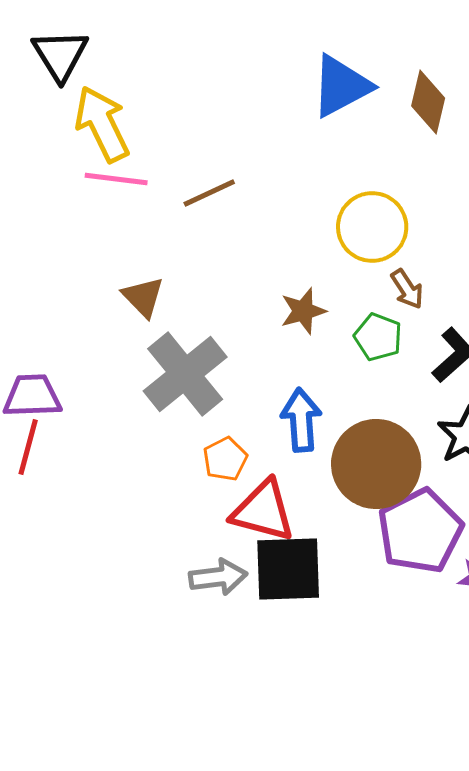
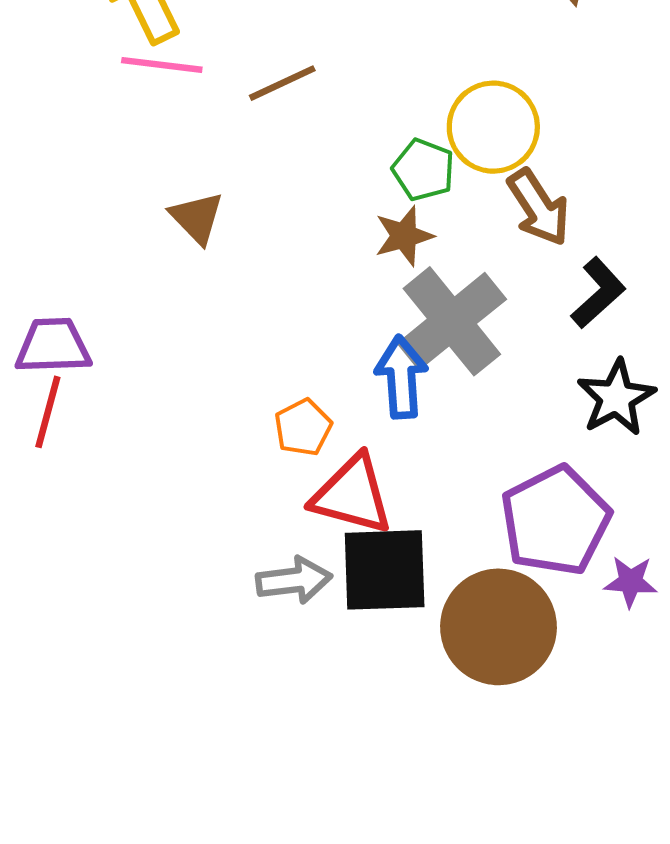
brown arrow: (407, 289) -> (539, 207), size x1.5
green pentagon: (378, 337) -> (423, 170), moved
gray cross: (185, 374) -> (452, 321), moved
brown circle: (376, 464) -> (498, 627), moved

